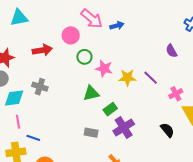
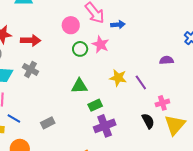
red arrow: (42, 50) -> (31, 40), moved
purple semicircle: (171, 51) -> (166, 60), turned 104
pink star: (104, 68) -> (100, 44), moved
black semicircle: (167, 130) -> (148, 121), moved
gray rectangle: (91, 133) -> (48, 123), moved, turned -48

